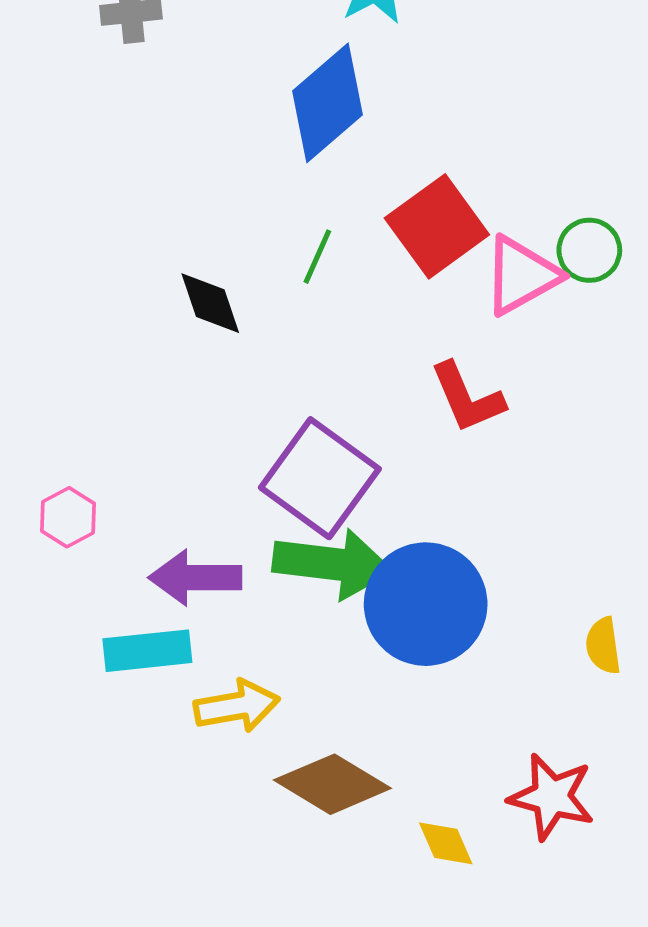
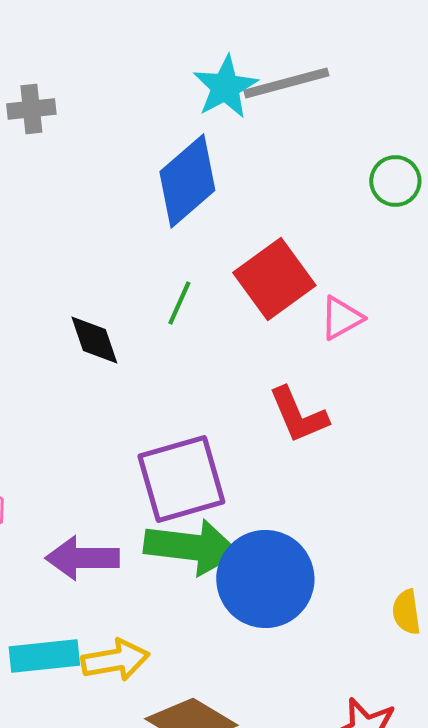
green circle: (589, 250) -> (395, 181), moved
pink triangle: (521, 275) -> (341, 318), size x0.7
purple square: (320, 478) -> (181, 479), turned 38
cyan rectangle: (147, 651) -> (44, 656), moved

